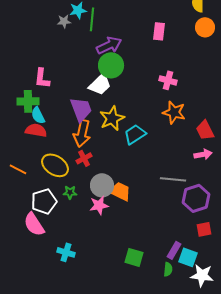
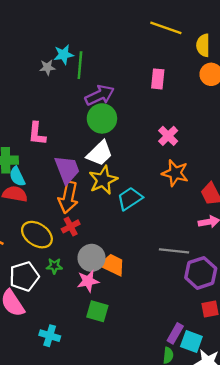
pink L-shape: (42, 78) -> (37, 134), moved
pink cross: (168, 80) -> (168, 136), turned 30
white trapezoid: (100, 84) -> (100, 153), moved
green square: (134, 257) -> (97, 311), moved

